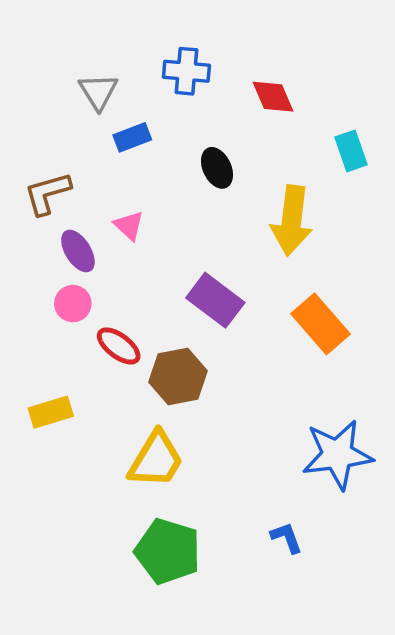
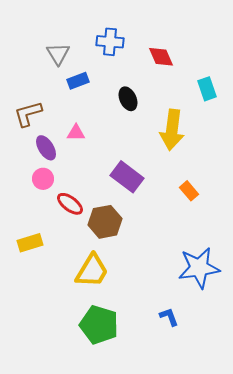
pink triangle: (129, 226) -> (76, 133), turned -42
orange rectangle: (320, 324) -> (189, 191), size x0.6

